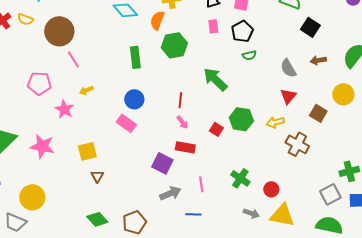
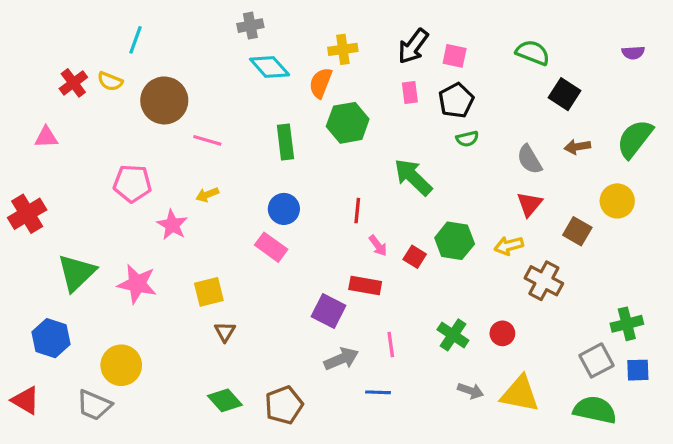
pink line: (73, 59) -> (207, 140), moved, turned -42
pink arrow: (182, 122) -> (378, 246), moved
red circle: (271, 189) -> (502, 333), moved

